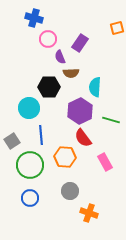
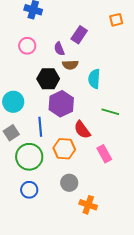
pink circle: (48, 39) -> (27, 46), moved
cyan circle: (29, 108) -> (13, 102), moved
purple hexagon: (80, 111) -> (61, 104), moved

